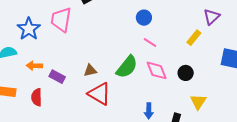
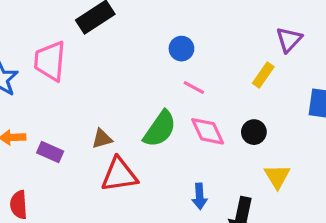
red triangle: (99, 94) -> (119, 175), turned -35
red semicircle: (37, 97) -> (19, 205), moved

